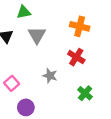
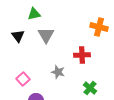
orange cross: (80, 26) -> (99, 27), moved
red cross: (76, 57) -> (82, 55), turned -35

